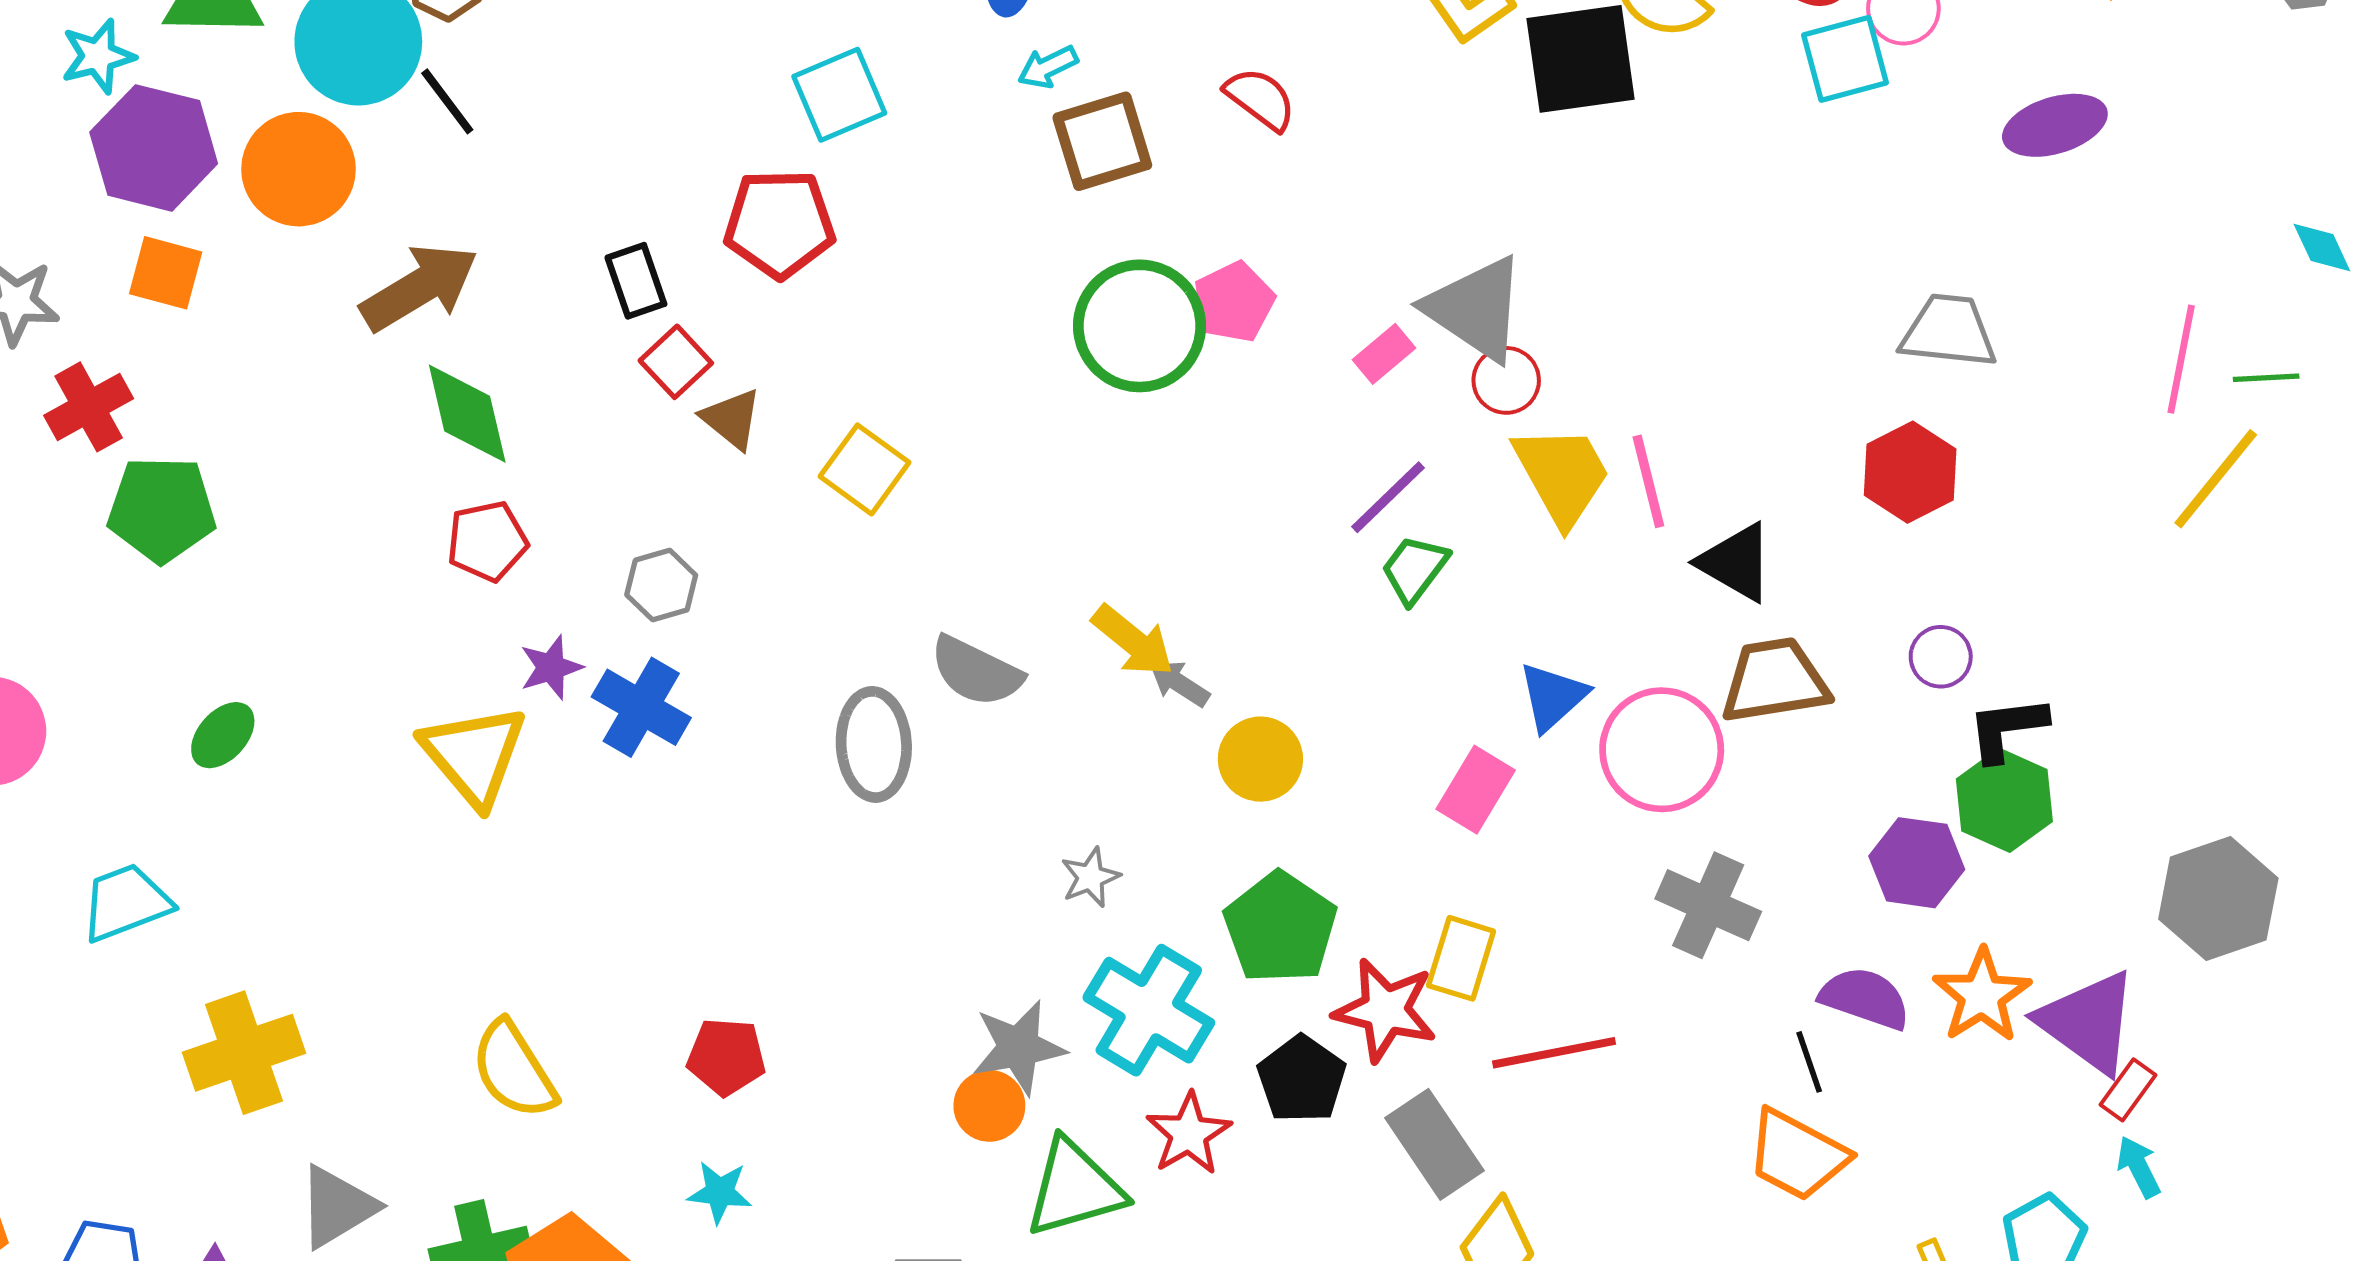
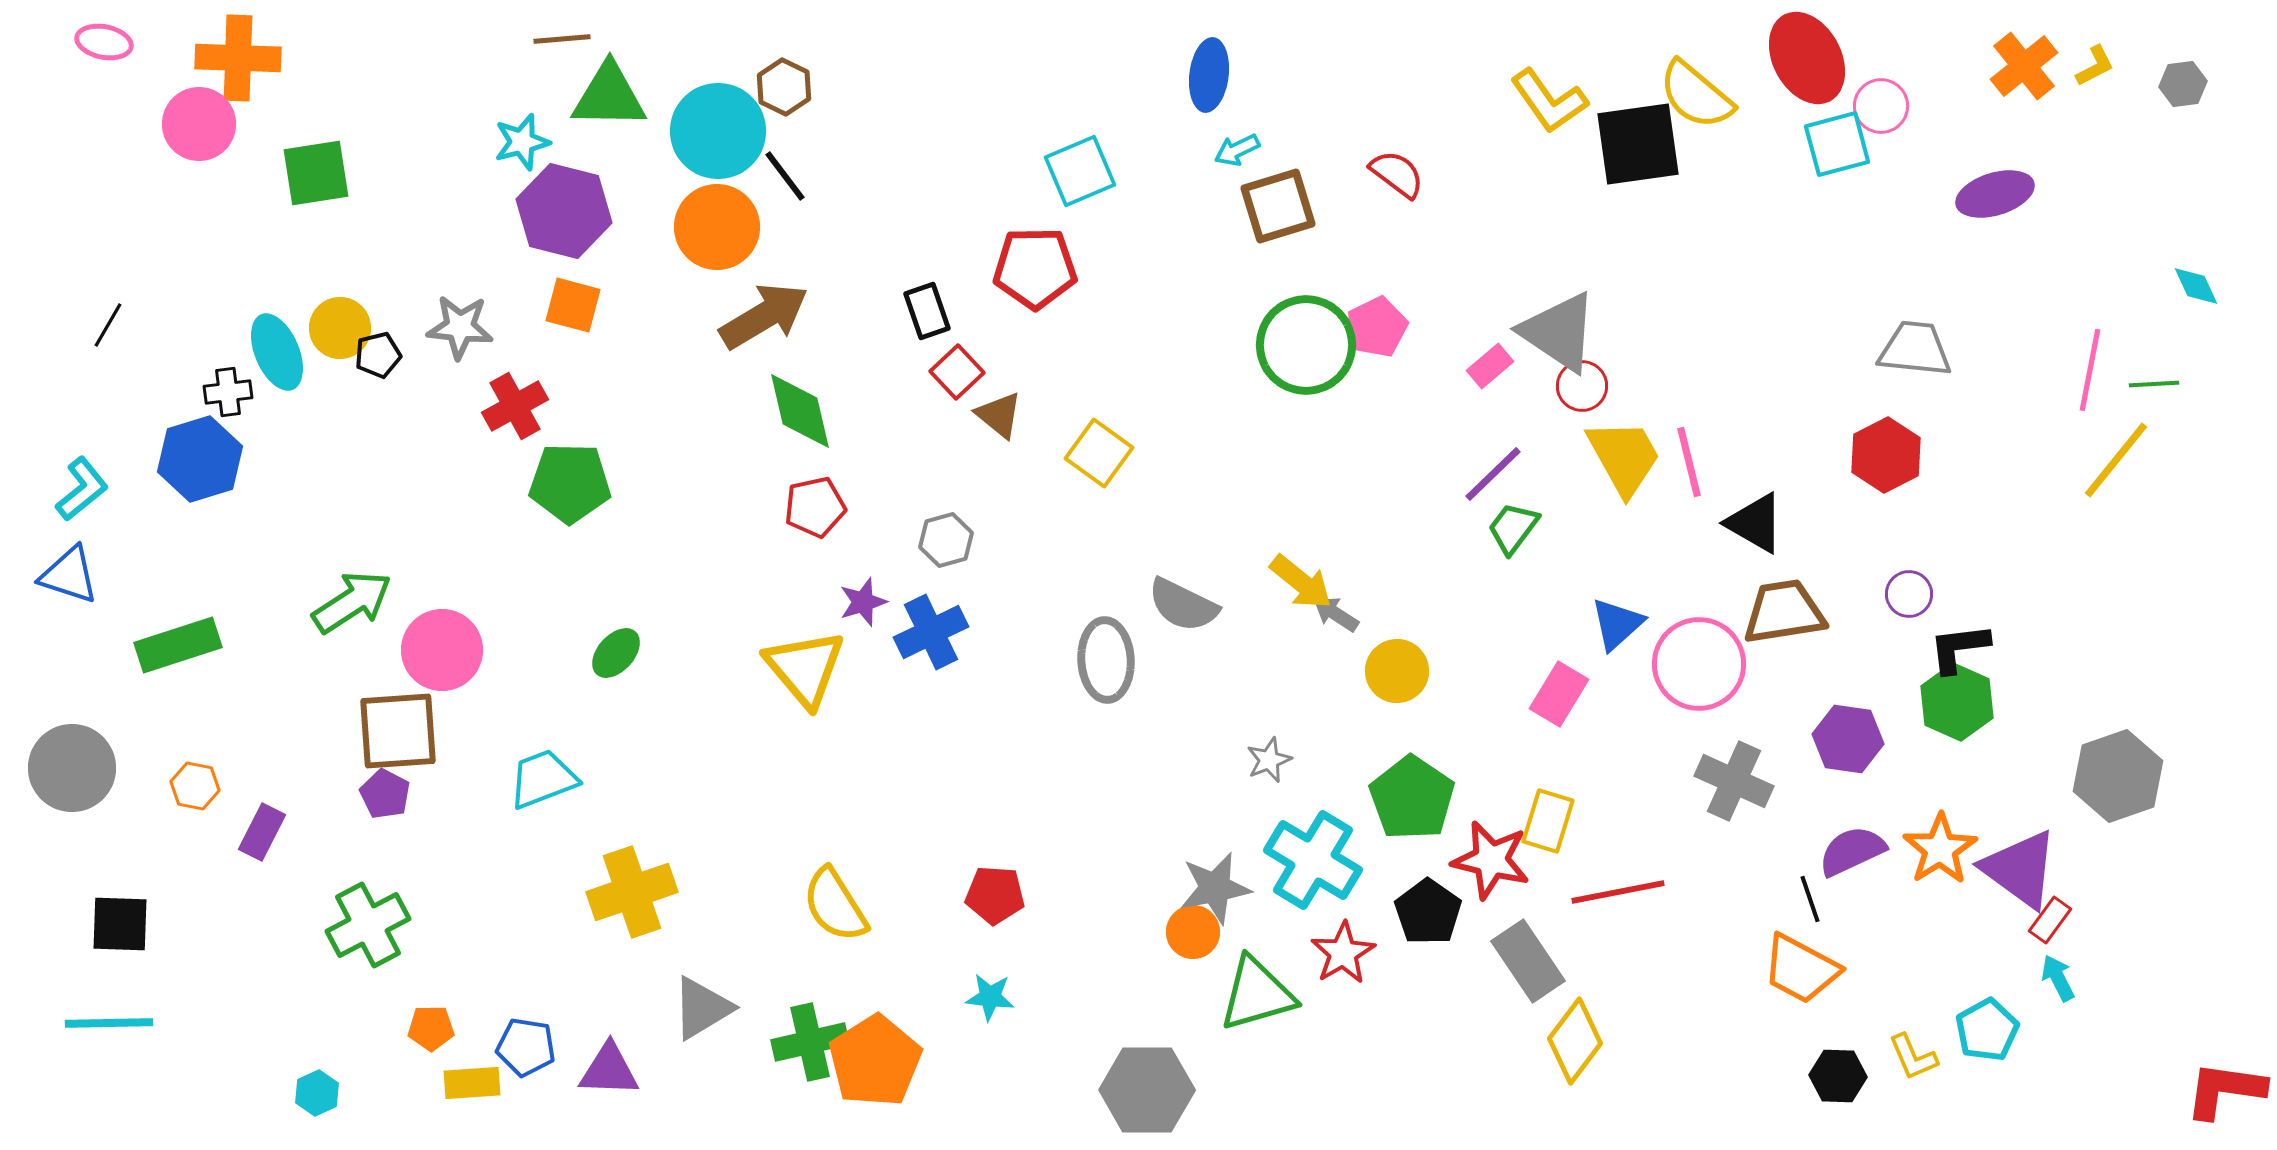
orange circle: (299, 169) -> (717, 227), moved
blue cross: (641, 707) -> (931, 632), turned 34
purple hexagon: (1917, 863) -> (1848, 739), moved
purple semicircle: (1865, 998) -> (1852, 851), turned -44

